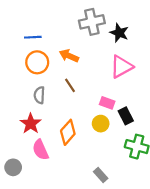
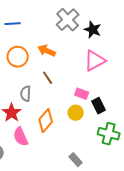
gray cross: (92, 22) -> (68, 20), turned -30
blue line: (33, 37) -> (13, 24), moved
gray semicircle: (39, 95) -> (26, 94), moved

